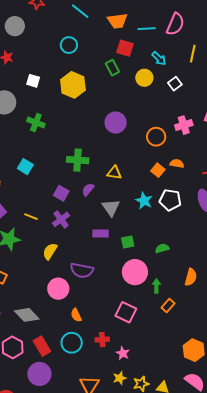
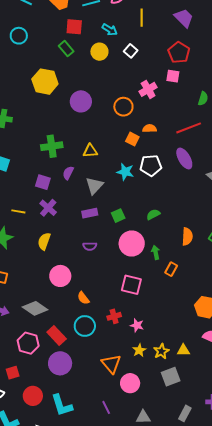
yellow hexagon: (73, 85) -> (45, 82), moved
gray triangle: (111, 208) -> (94, 186), turned 30
purple semicircle: (82, 270) -> (90, 246), moved, size x0.6

